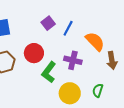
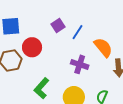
red circle: (34, 53) -> (32, 47), moved
green L-shape: (49, 72) -> (41, 88), moved

